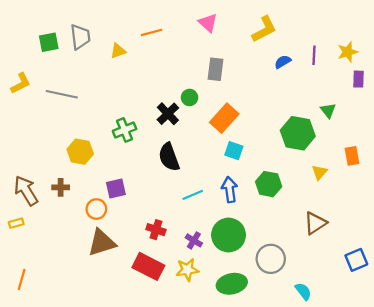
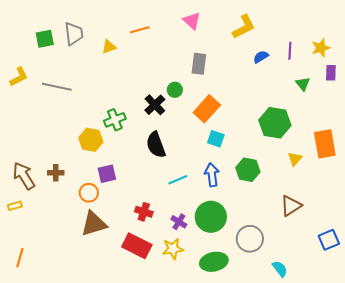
green triangle: (328, 110) -> (303, 84), moved
yellow hexagon: (80, 152) -> (91, 140), moved
orange rectangle: (352, 156) -> (325, 144), size x1.6

